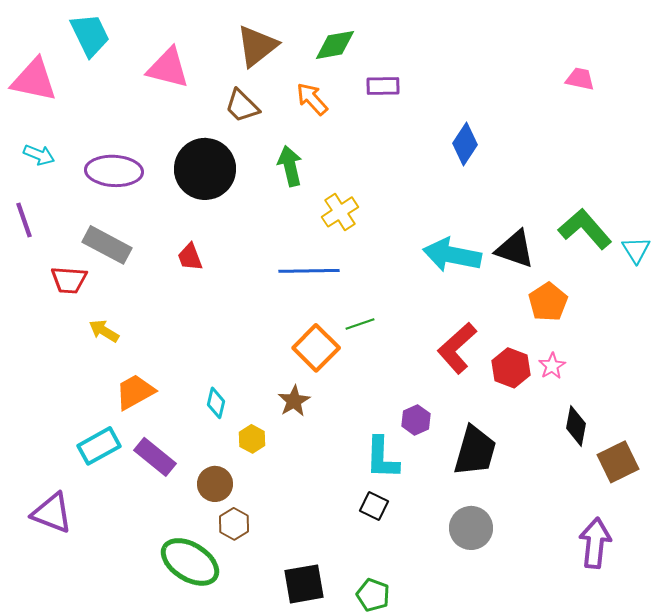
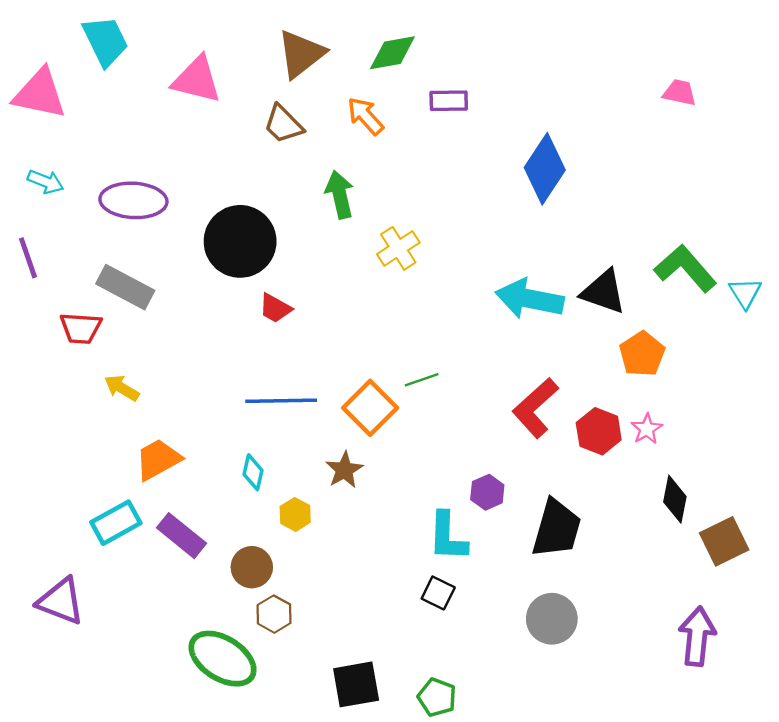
blue diamond: (465, 144) -> (545, 169), size x1.4
black circle: (205, 169) -> (240, 241), moved
red trapezoid: (190, 257) -> (275, 308), moved, turned -40
blue line: (309, 271) -> (281, 401), moved

